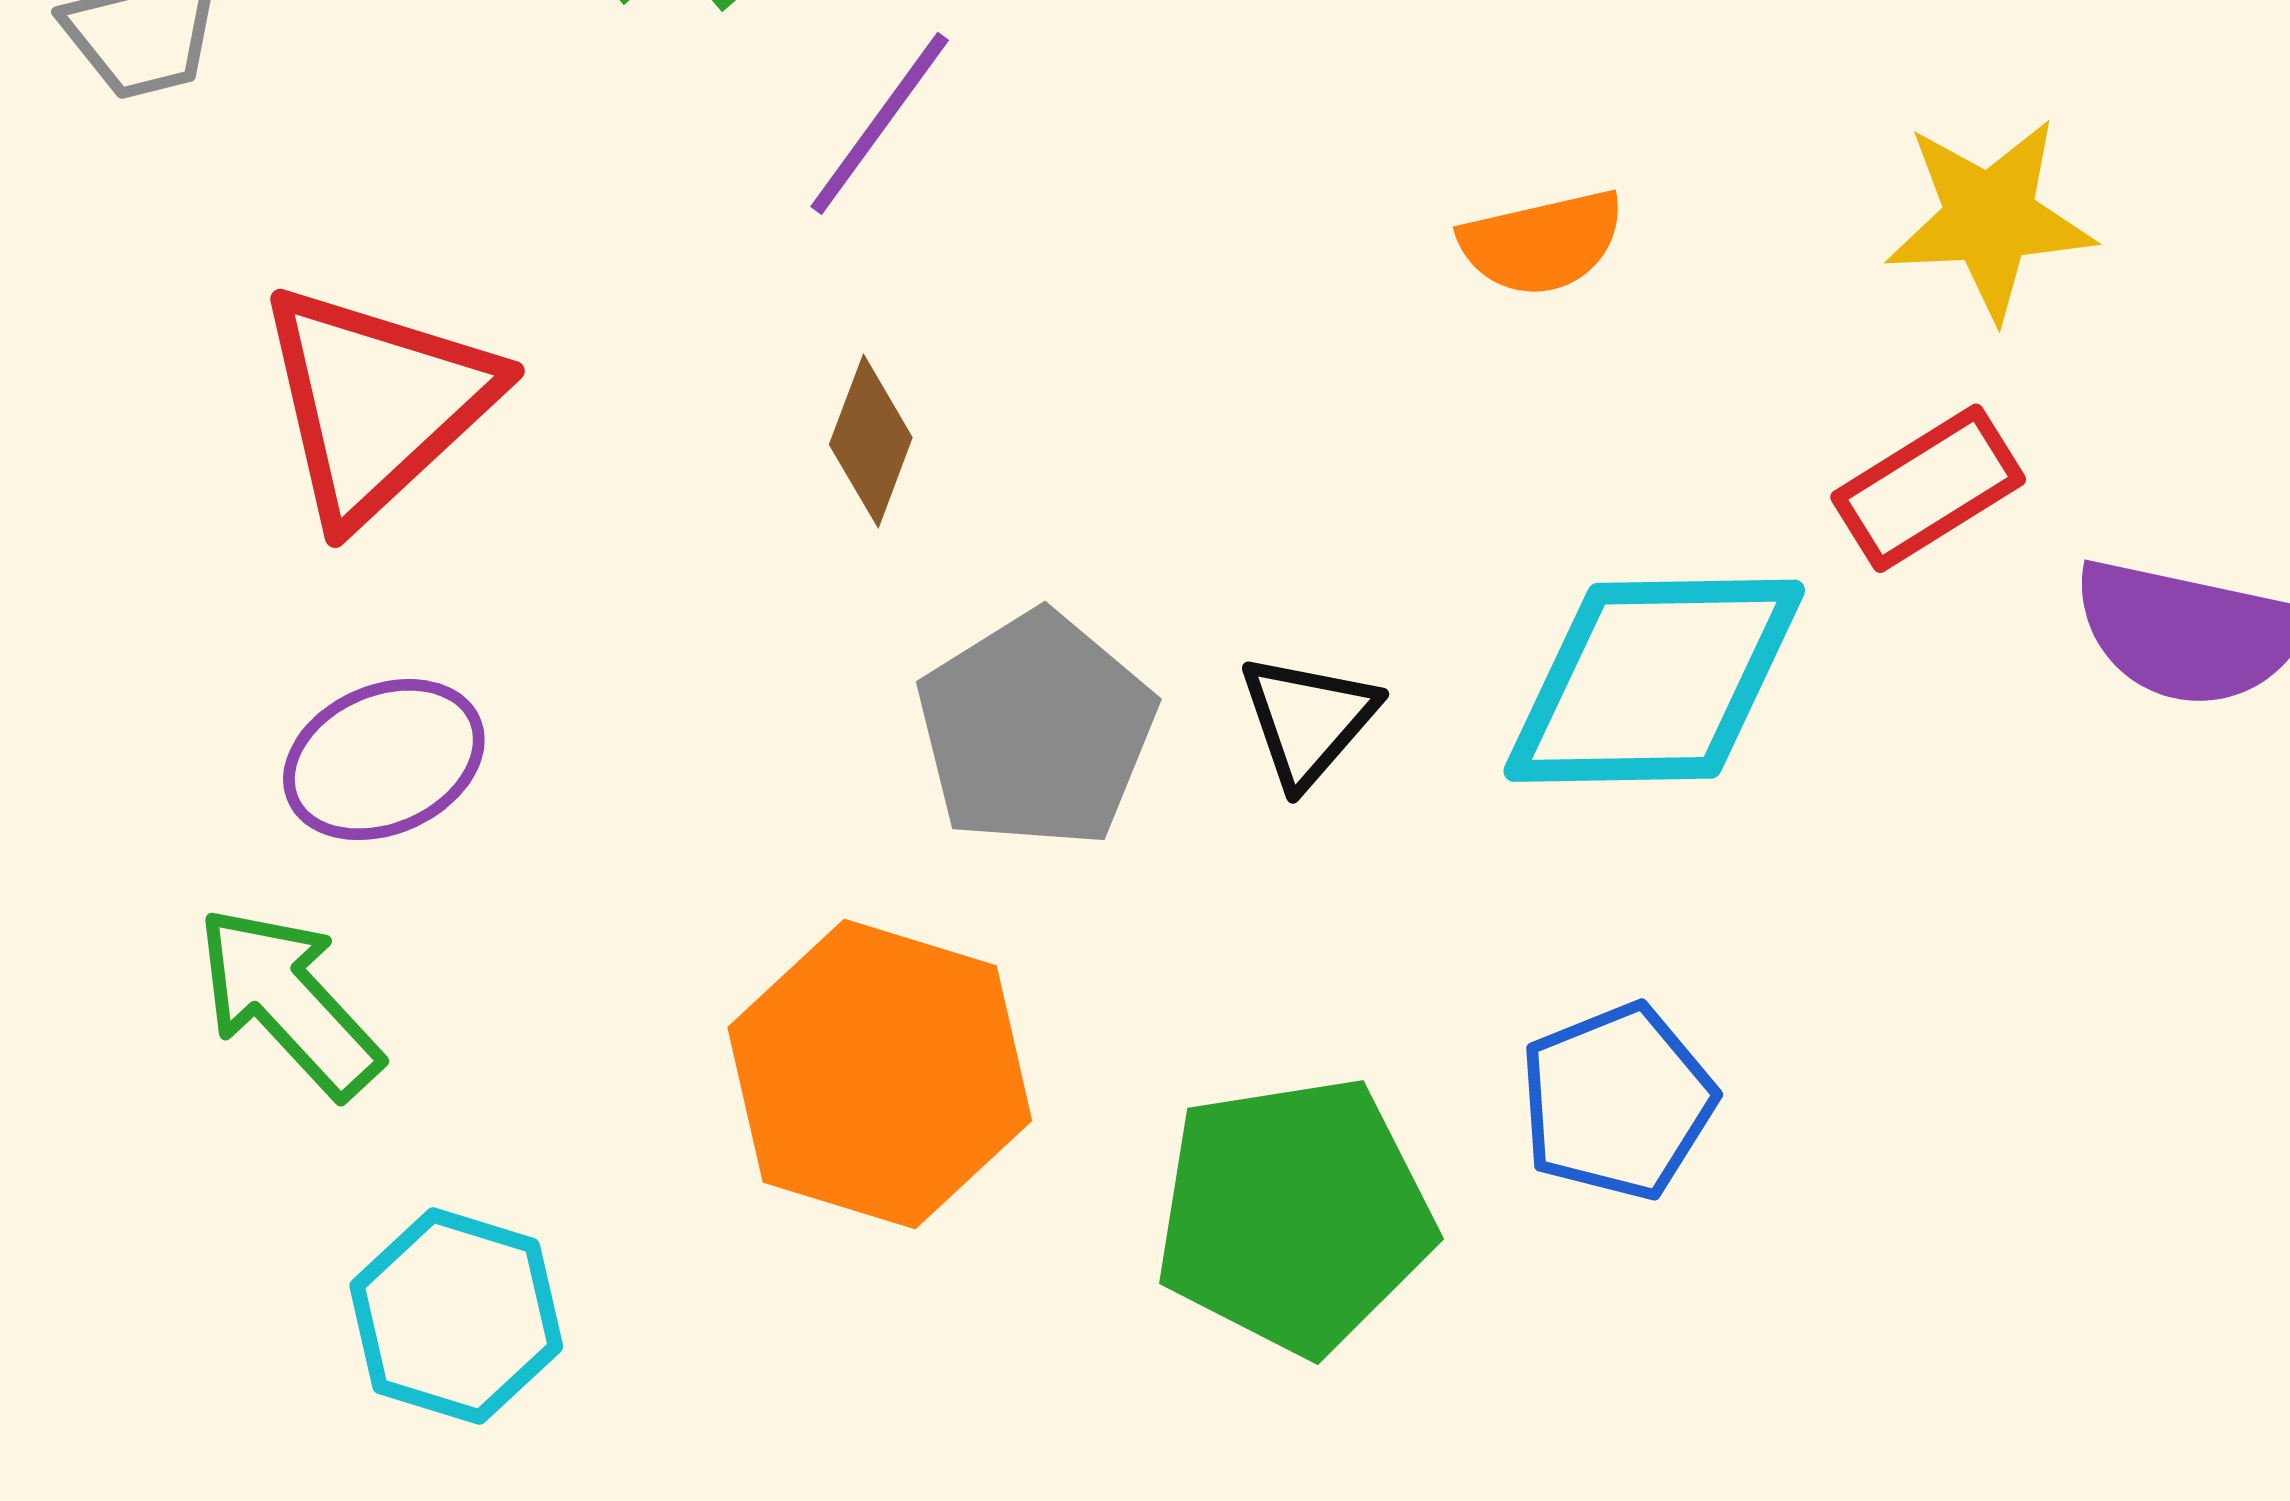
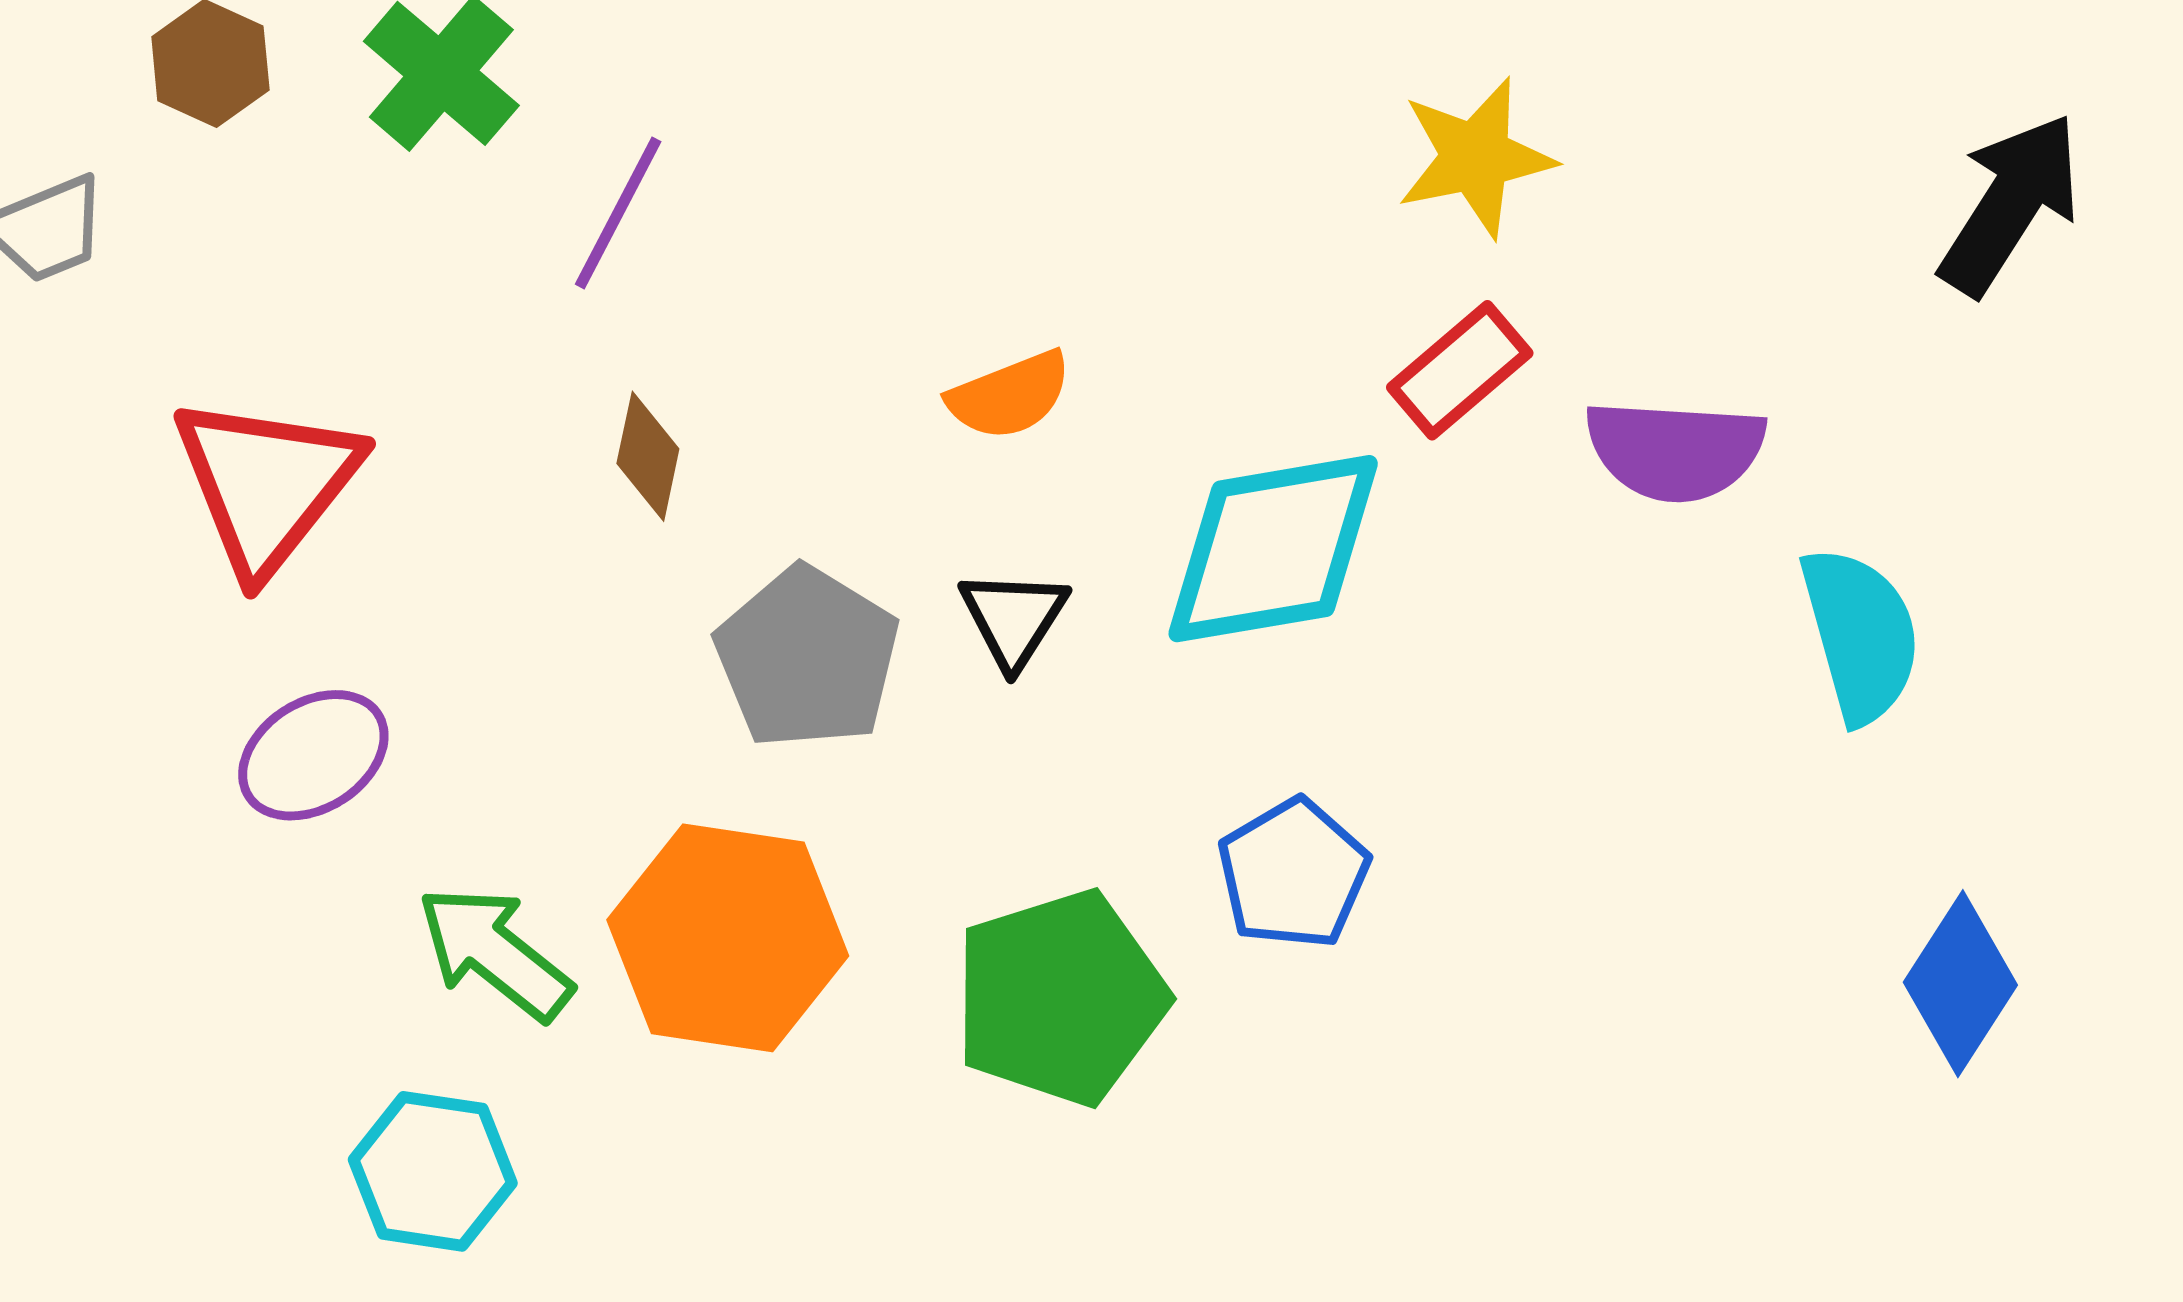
orange semicircle: (1542, 243) -> (1010, 395), moved
green arrow: (289, 1002) -> (495, 953), moved

